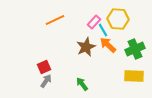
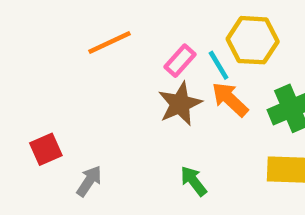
pink rectangle: (94, 22) -> (180, 61), moved
red square: (44, 67) -> (46, 149), moved
green arrow: (82, 84) -> (194, 181), moved

